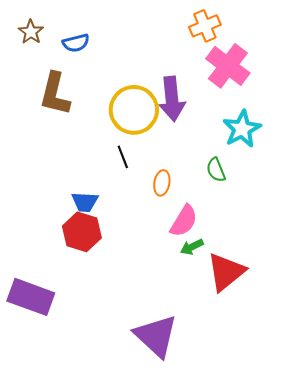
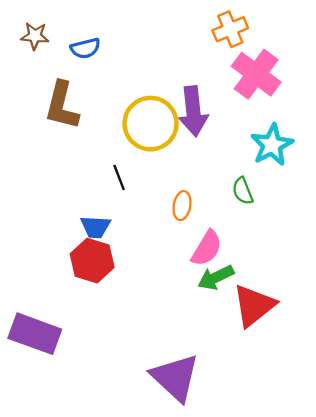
brown star: (31, 32) -> (35, 36), turned -30
black line: (123, 157) -> (119, 177), moved
green arrow: (192, 247) -> (216, 277), size x1.4

